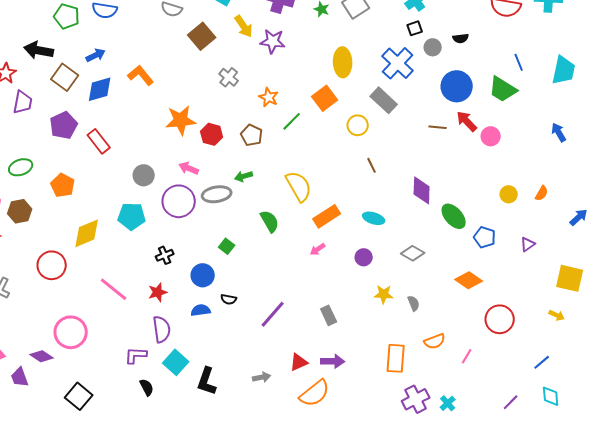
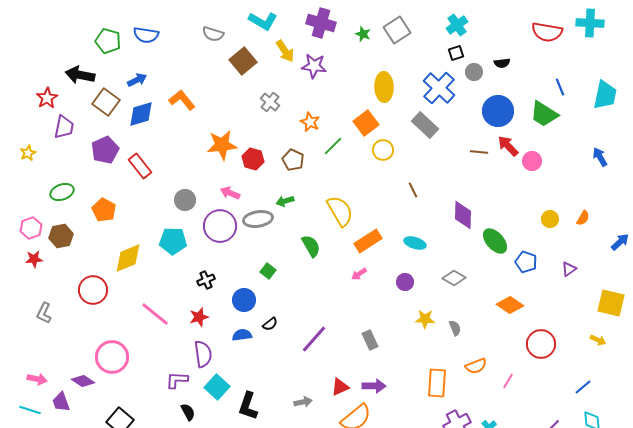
yellow circle: (358, 125) -> (383, 150), moved
black semicircle: (229, 299) -> (270, 324), turned -49

